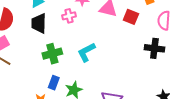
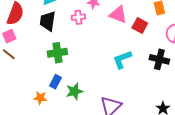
cyan L-shape: (86, 52) -> (122, 59), moved

